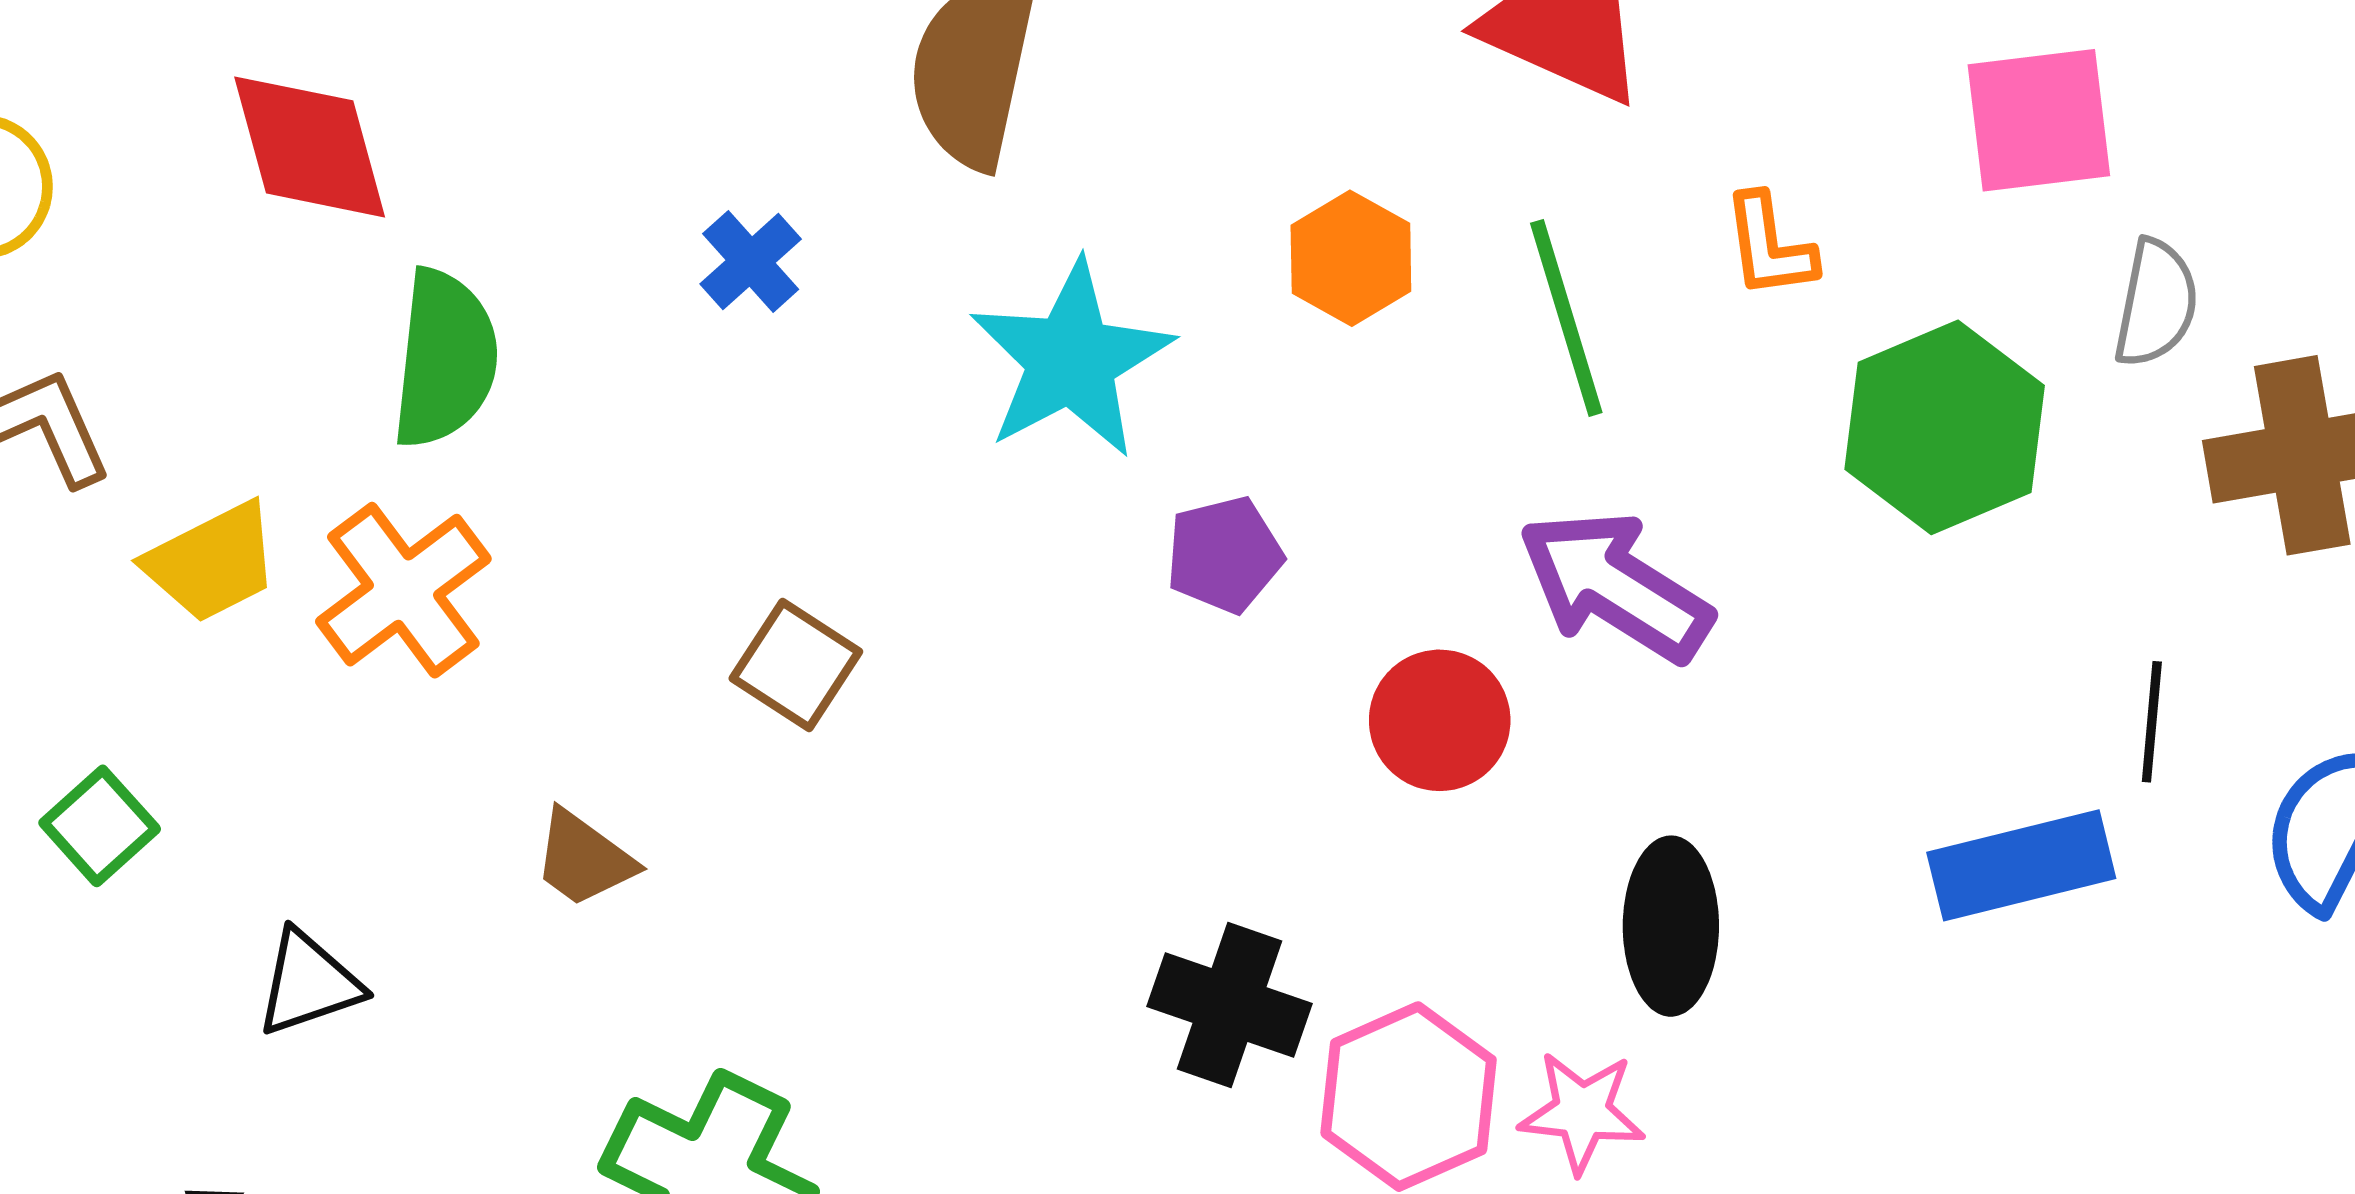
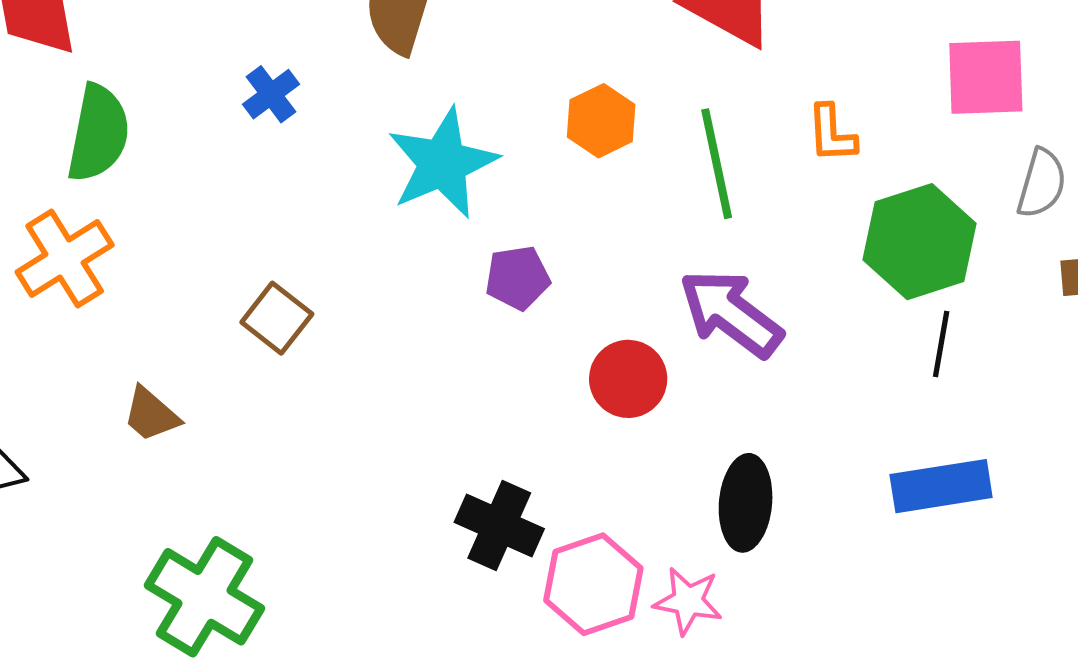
black line: (2152, 722) -> (941, 344), moved

